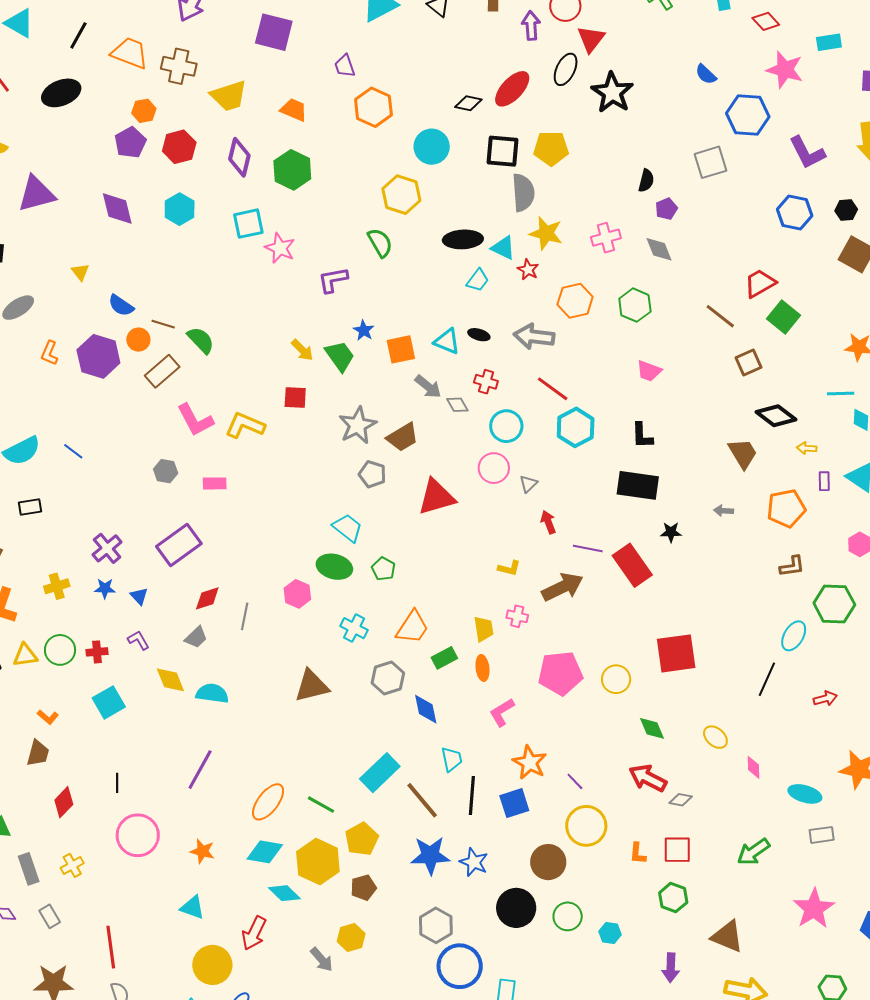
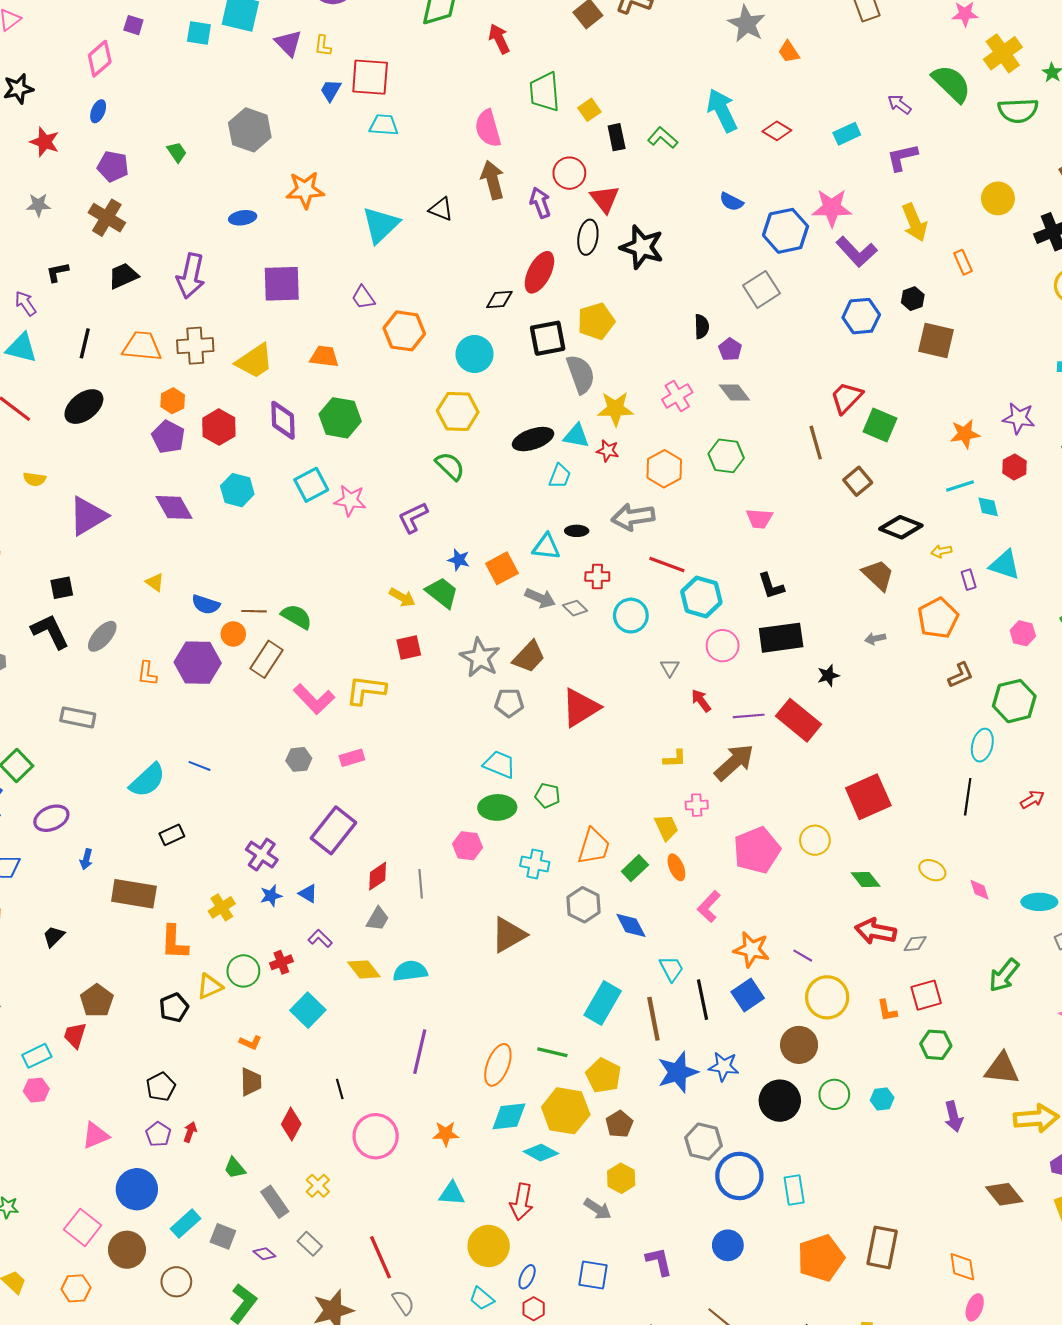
pink star: (785, 70) -> (832, 208), moved
brown line: (720, 316) -> (816, 443), turned 52
pink circle: (494, 468) -> (723, 646), moved
brown line: (422, 800) -> (653, 1019), turned 45

